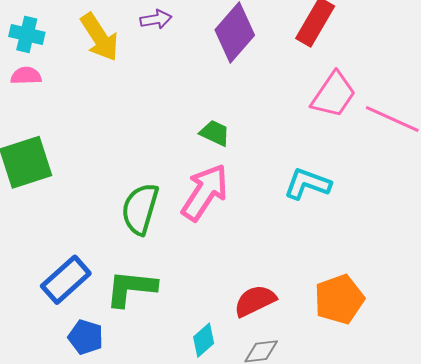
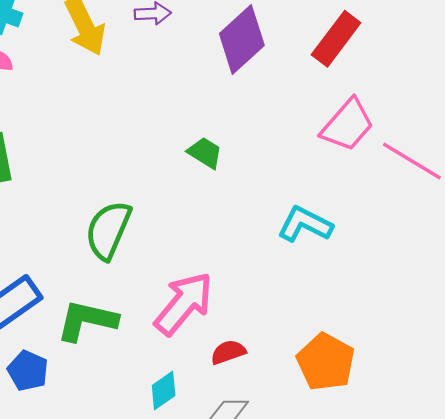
pink arrow: (205, 192) -> (184, 304), moved
orange pentagon: (339, 299) -> (326, 362), turned -30
red semicircle: (255, 301) -> (228, 352), size x0.7

